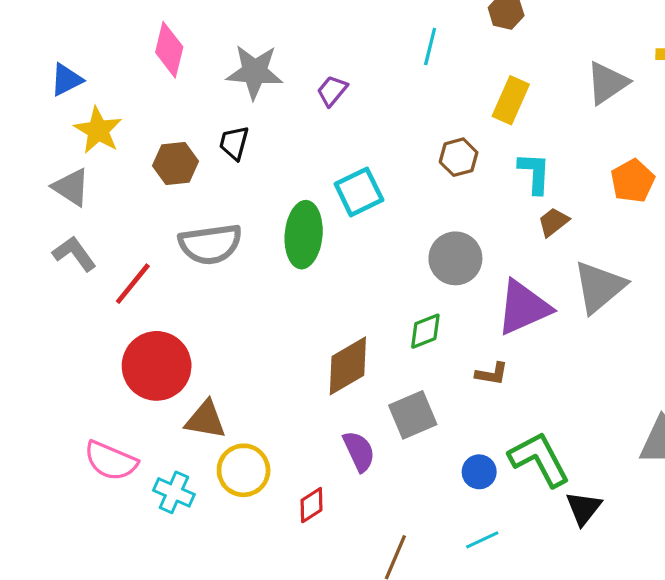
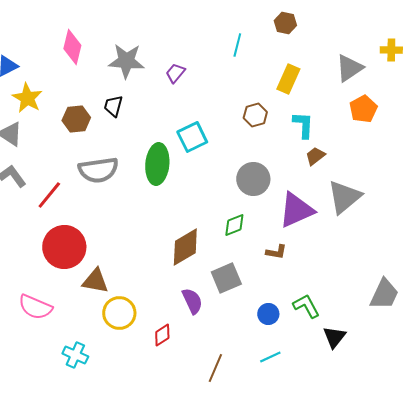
orange pentagon: (633, 181) -> (363, 109), moved
green L-shape: (539, 459) -> (306, 306), size x0.7
cyan cross: (174, 492) -> (75, 355), moved

